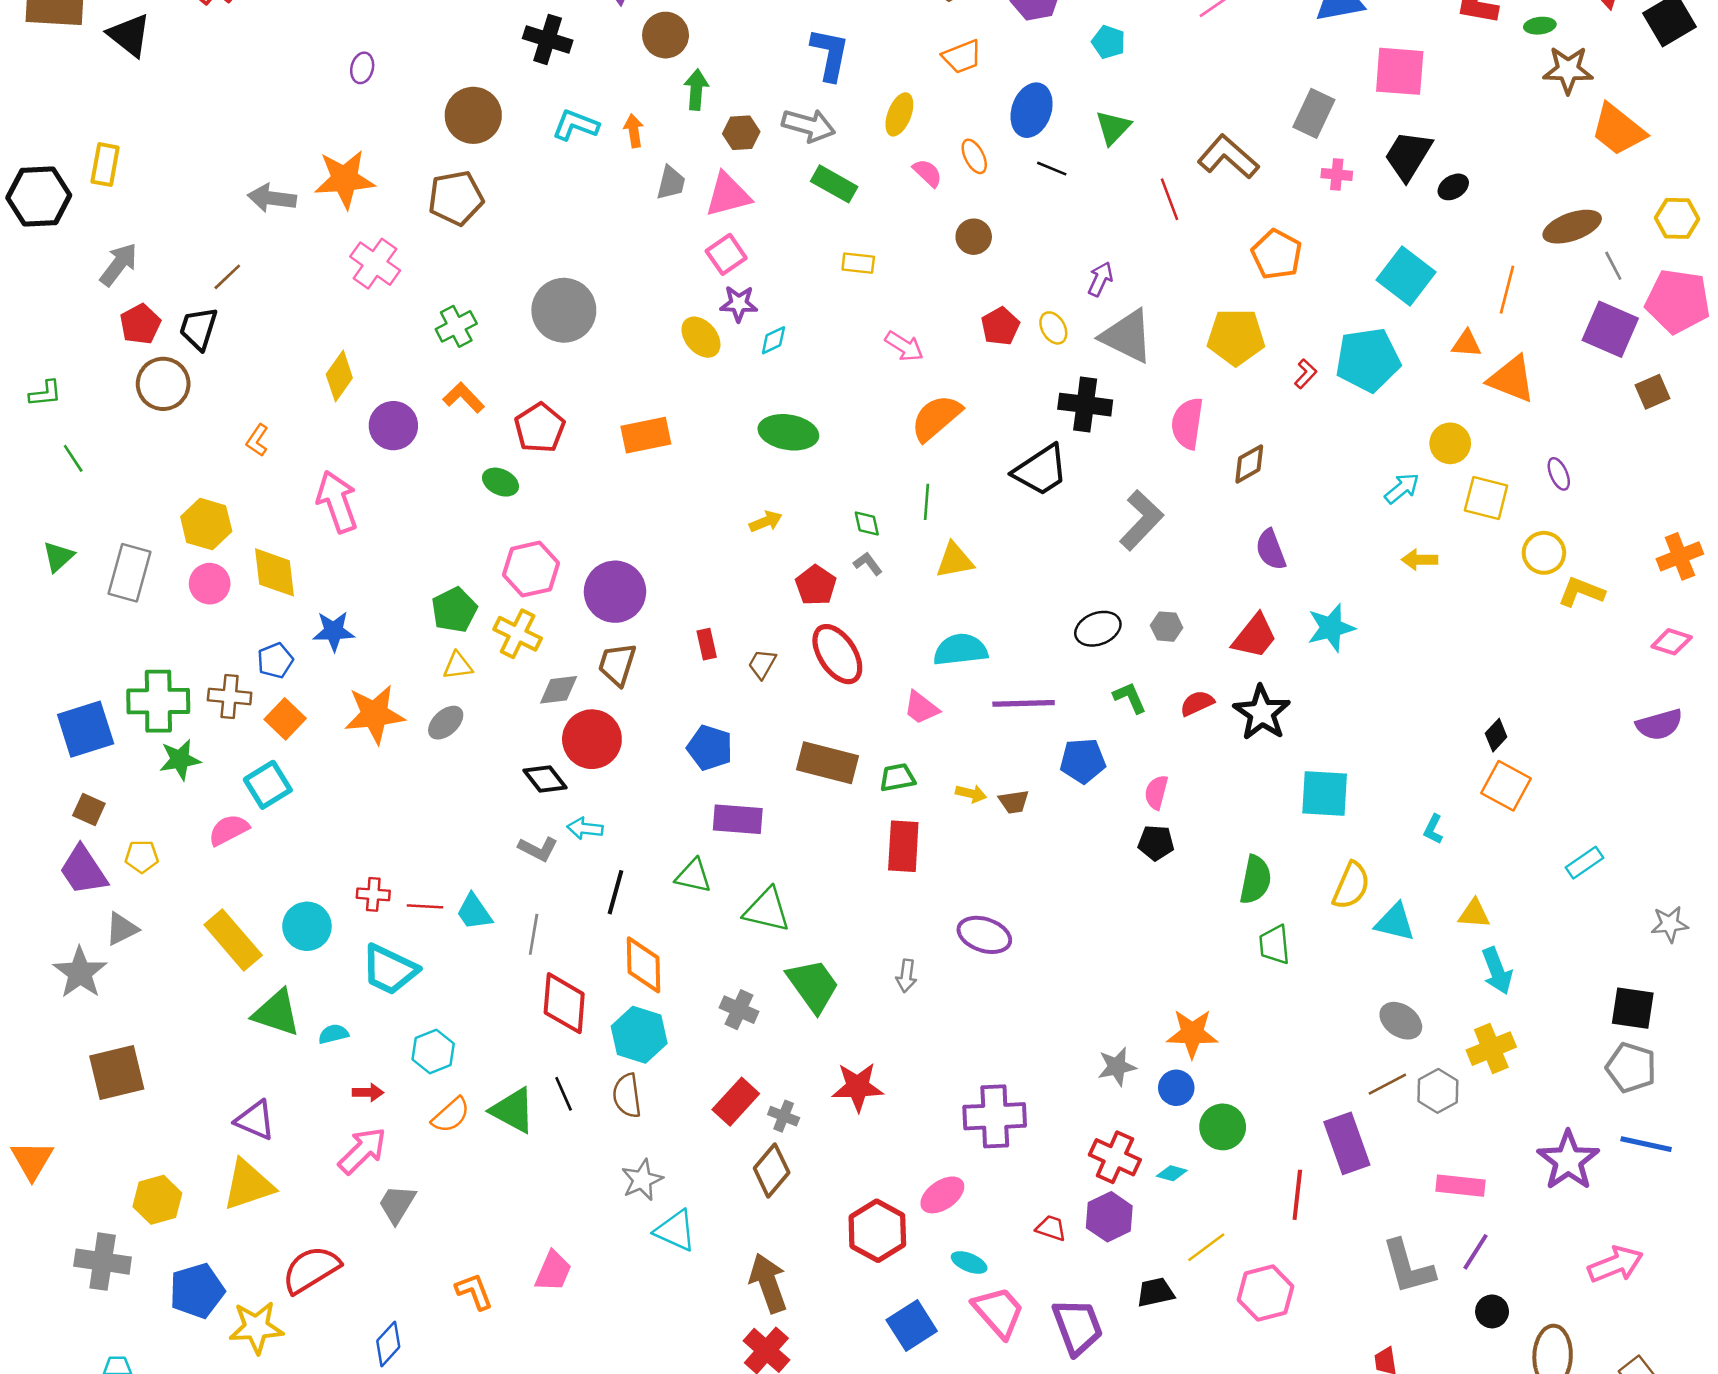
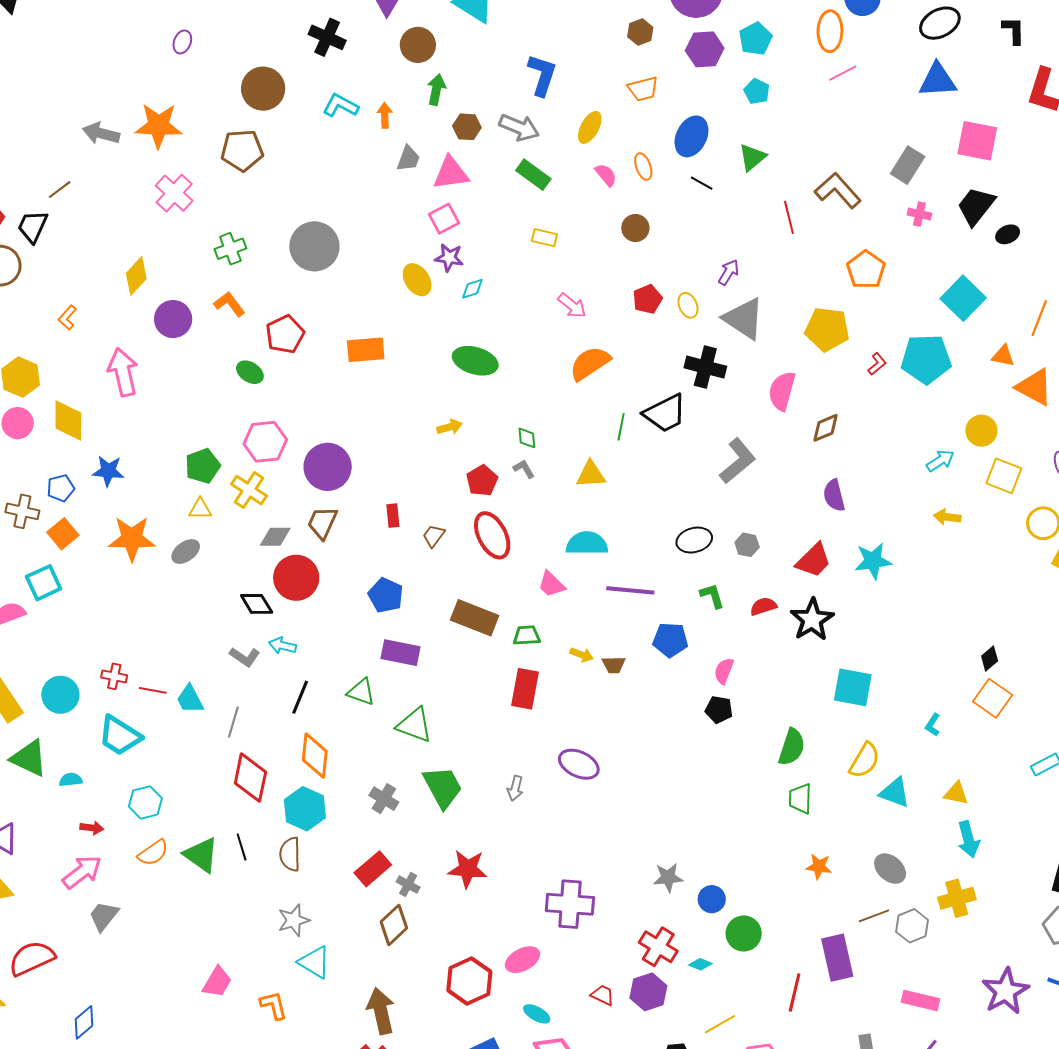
green line: (926, 502) -> (621, 427), moved
orange star: (1192, 1033) -> (819, 866), moved, size x0.7
orange L-shape: (474, 1291) -> (274, 1005), moved

